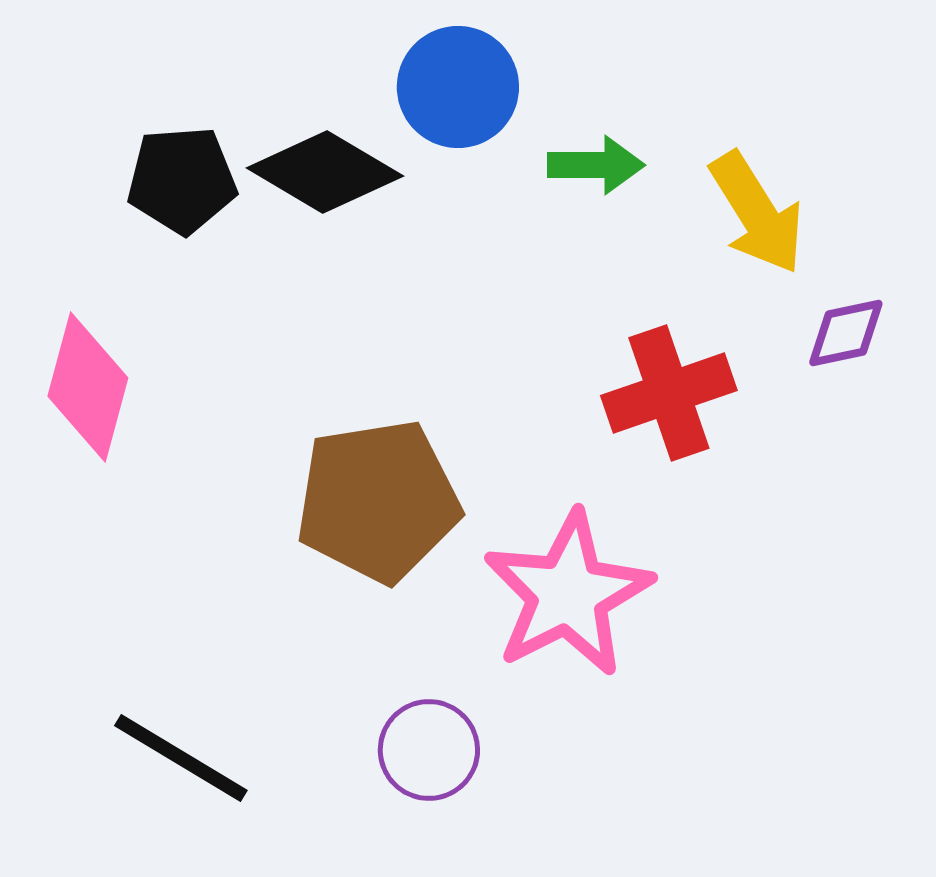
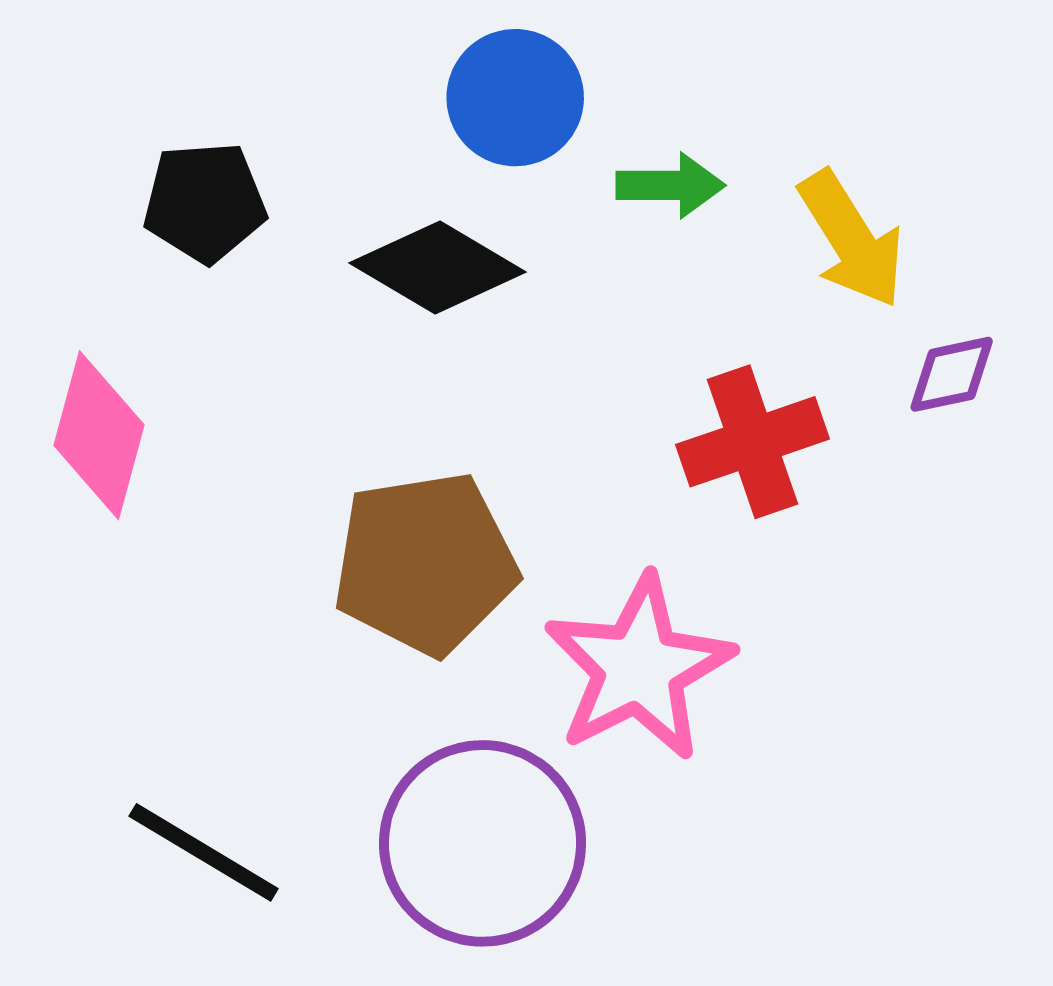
black diamond: (325, 172) -> (438, 267), moved
purple circle: (429, 750) -> (483, 843), size x1.8

